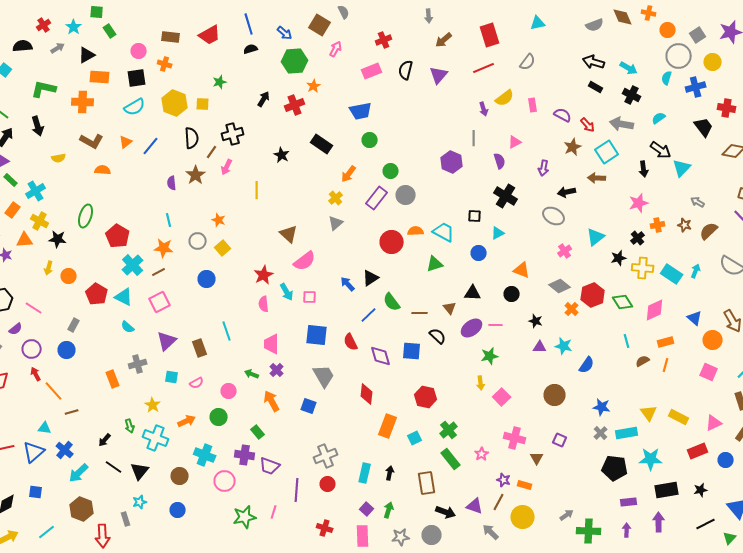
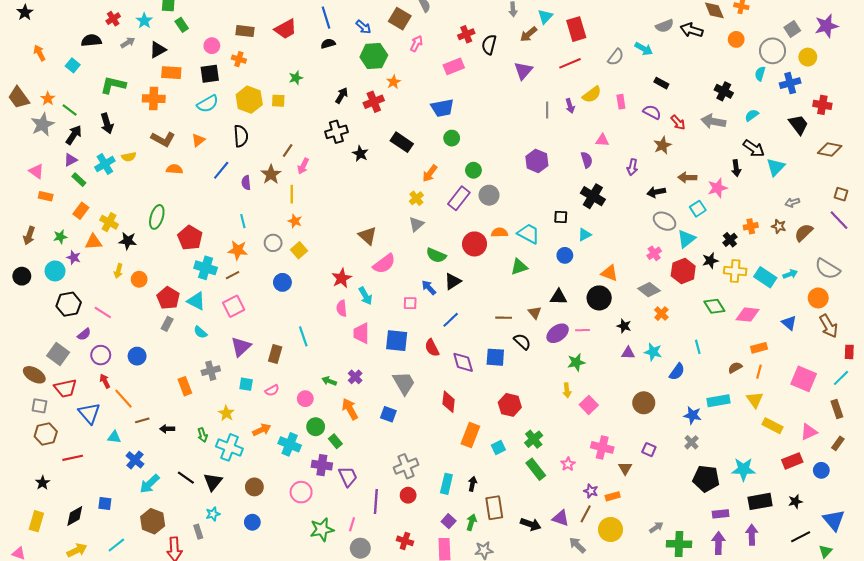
cyan triangle: (538, 23) -> (545, 17), moved, turned -35
gray semicircle: (595, 25) -> (665, 26), moved
orange circle: (668, 30) -> (736, 39), moved
black arrow: (594, 62) -> (692, 30), moved
cyan arrow: (629, 68) -> (644, 49), moved
black semicircle: (406, 70) -> (489, 45), moved
black rectangle: (596, 87) -> (661, 83), moved
black cross: (233, 134) -> (336, 132), moved
black semicircle: (192, 138) -> (241, 136), moved
gray line: (474, 138) -> (547, 110), moved
pink triangle: (515, 142) -> (602, 140), turned 32
blue line: (151, 146) -> (221, 170), moved
cyan square: (607, 152) -> (698, 209), moved, size x0.7
yellow line: (257, 190) -> (292, 194), moved
cyan cross: (36, 191) -> (105, 164), moved
gray arrow: (698, 202) -> (792, 202), turned -48
pink star: (639, 203) -> (717, 188), moved
gray ellipse: (554, 216) -> (665, 221), moved
cyan cross: (133, 265) -> (206, 268), turned -30
cyan arrow: (696, 271) -> (790, 274), turned 48
black circle: (512, 294) -> (599, 298), size x1.5
red hexagon: (593, 295) -> (683, 271), moved
pink square: (310, 297) -> (410, 303), moved
green semicircle: (392, 302) -> (436, 255), moved, turned -30
pink diamond: (655, 310) -> (748, 315), turned 30
gray rectangle: (74, 325) -> (167, 324), moved
orange circle: (713, 340) -> (818, 298), moved
cyan line: (627, 341) -> (698, 347), moved
pink trapezoid: (272, 344) -> (361, 333), moved
brown rectangle: (200, 348) -> (275, 354), turned 36
pink square: (709, 372) -> (804, 379), size x1.4
yellow triangle: (649, 413) -> (755, 400), moved
green circle: (219, 417) -> (316, 427), moved
cyan rectangle: (627, 433) -> (719, 401), moved
black arrow: (105, 440) -> (167, 429), moved, turned 48
blue triangle: (34, 452) -> (89, 413), moved, turned -30
cyan cross: (205, 455) -> (290, 444), moved
purple trapezoid: (270, 466) -> (348, 477), turned -135
brown rectangle: (427, 483) -> (494, 508), moved
orange rectangle: (525, 485) -> (613, 496), turned -32
purple arrow: (627, 530) -> (719, 543), size x1.5
gray circle: (432, 535) -> (360, 548), moved

